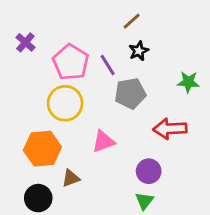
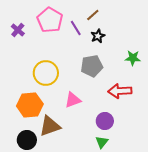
pink pentagon: (71, 62) -> (50, 20), moved
purple line: (108, 65) -> (76, 28), moved
brown triangle: (71, 178) -> (50, 126), size x1.6

